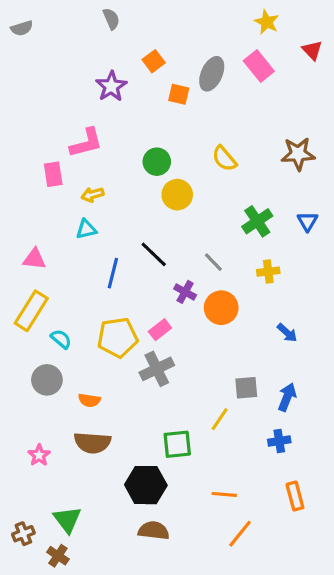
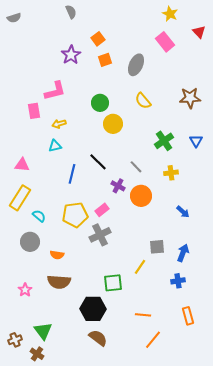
gray ellipse: (212, 74) -> (136, 65), moved
orange square: (179, 94) -> (105, 60), moved, turned -32
brown semicircle: (154, 531) -> (98, 338), turned 30

